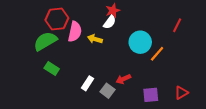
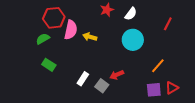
white semicircle: (110, 22) -> (131, 14), moved
green semicircle: (45, 41) -> (43, 39), size x0.6
orange line: (157, 54) -> (158, 66), moved
purple square: (151, 95) -> (154, 90), moved

